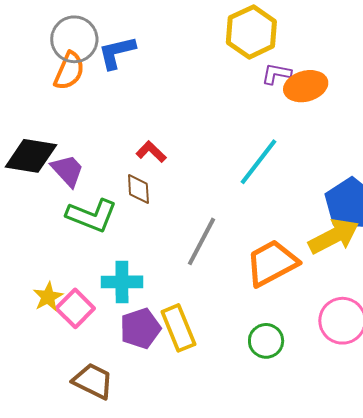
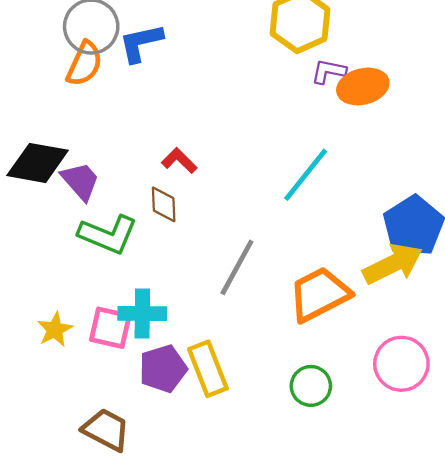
pink square: (75, 308) -> (110, 328), moved, turned -33

